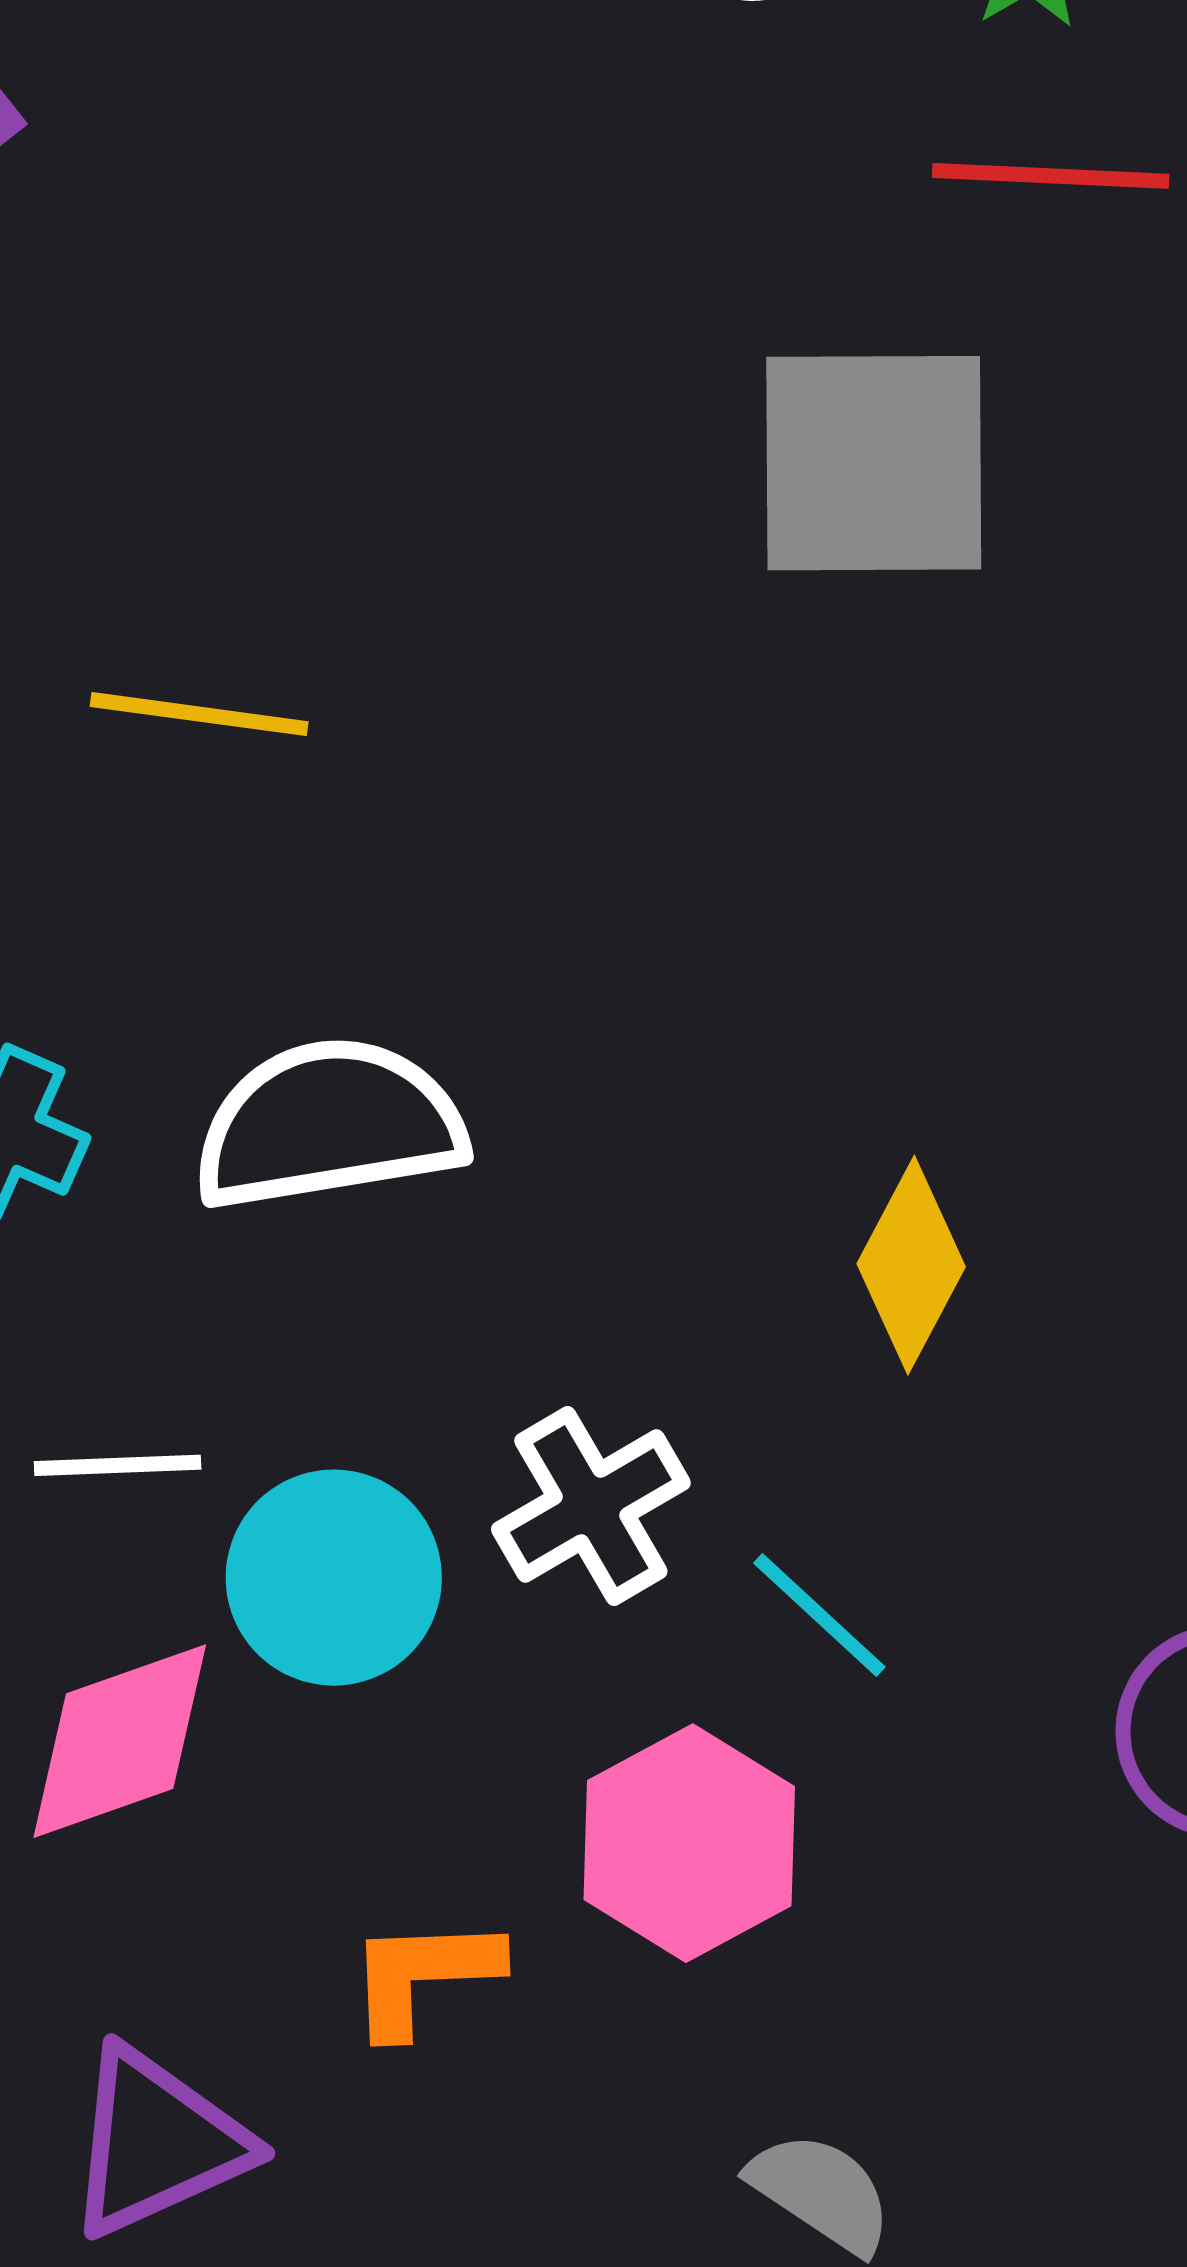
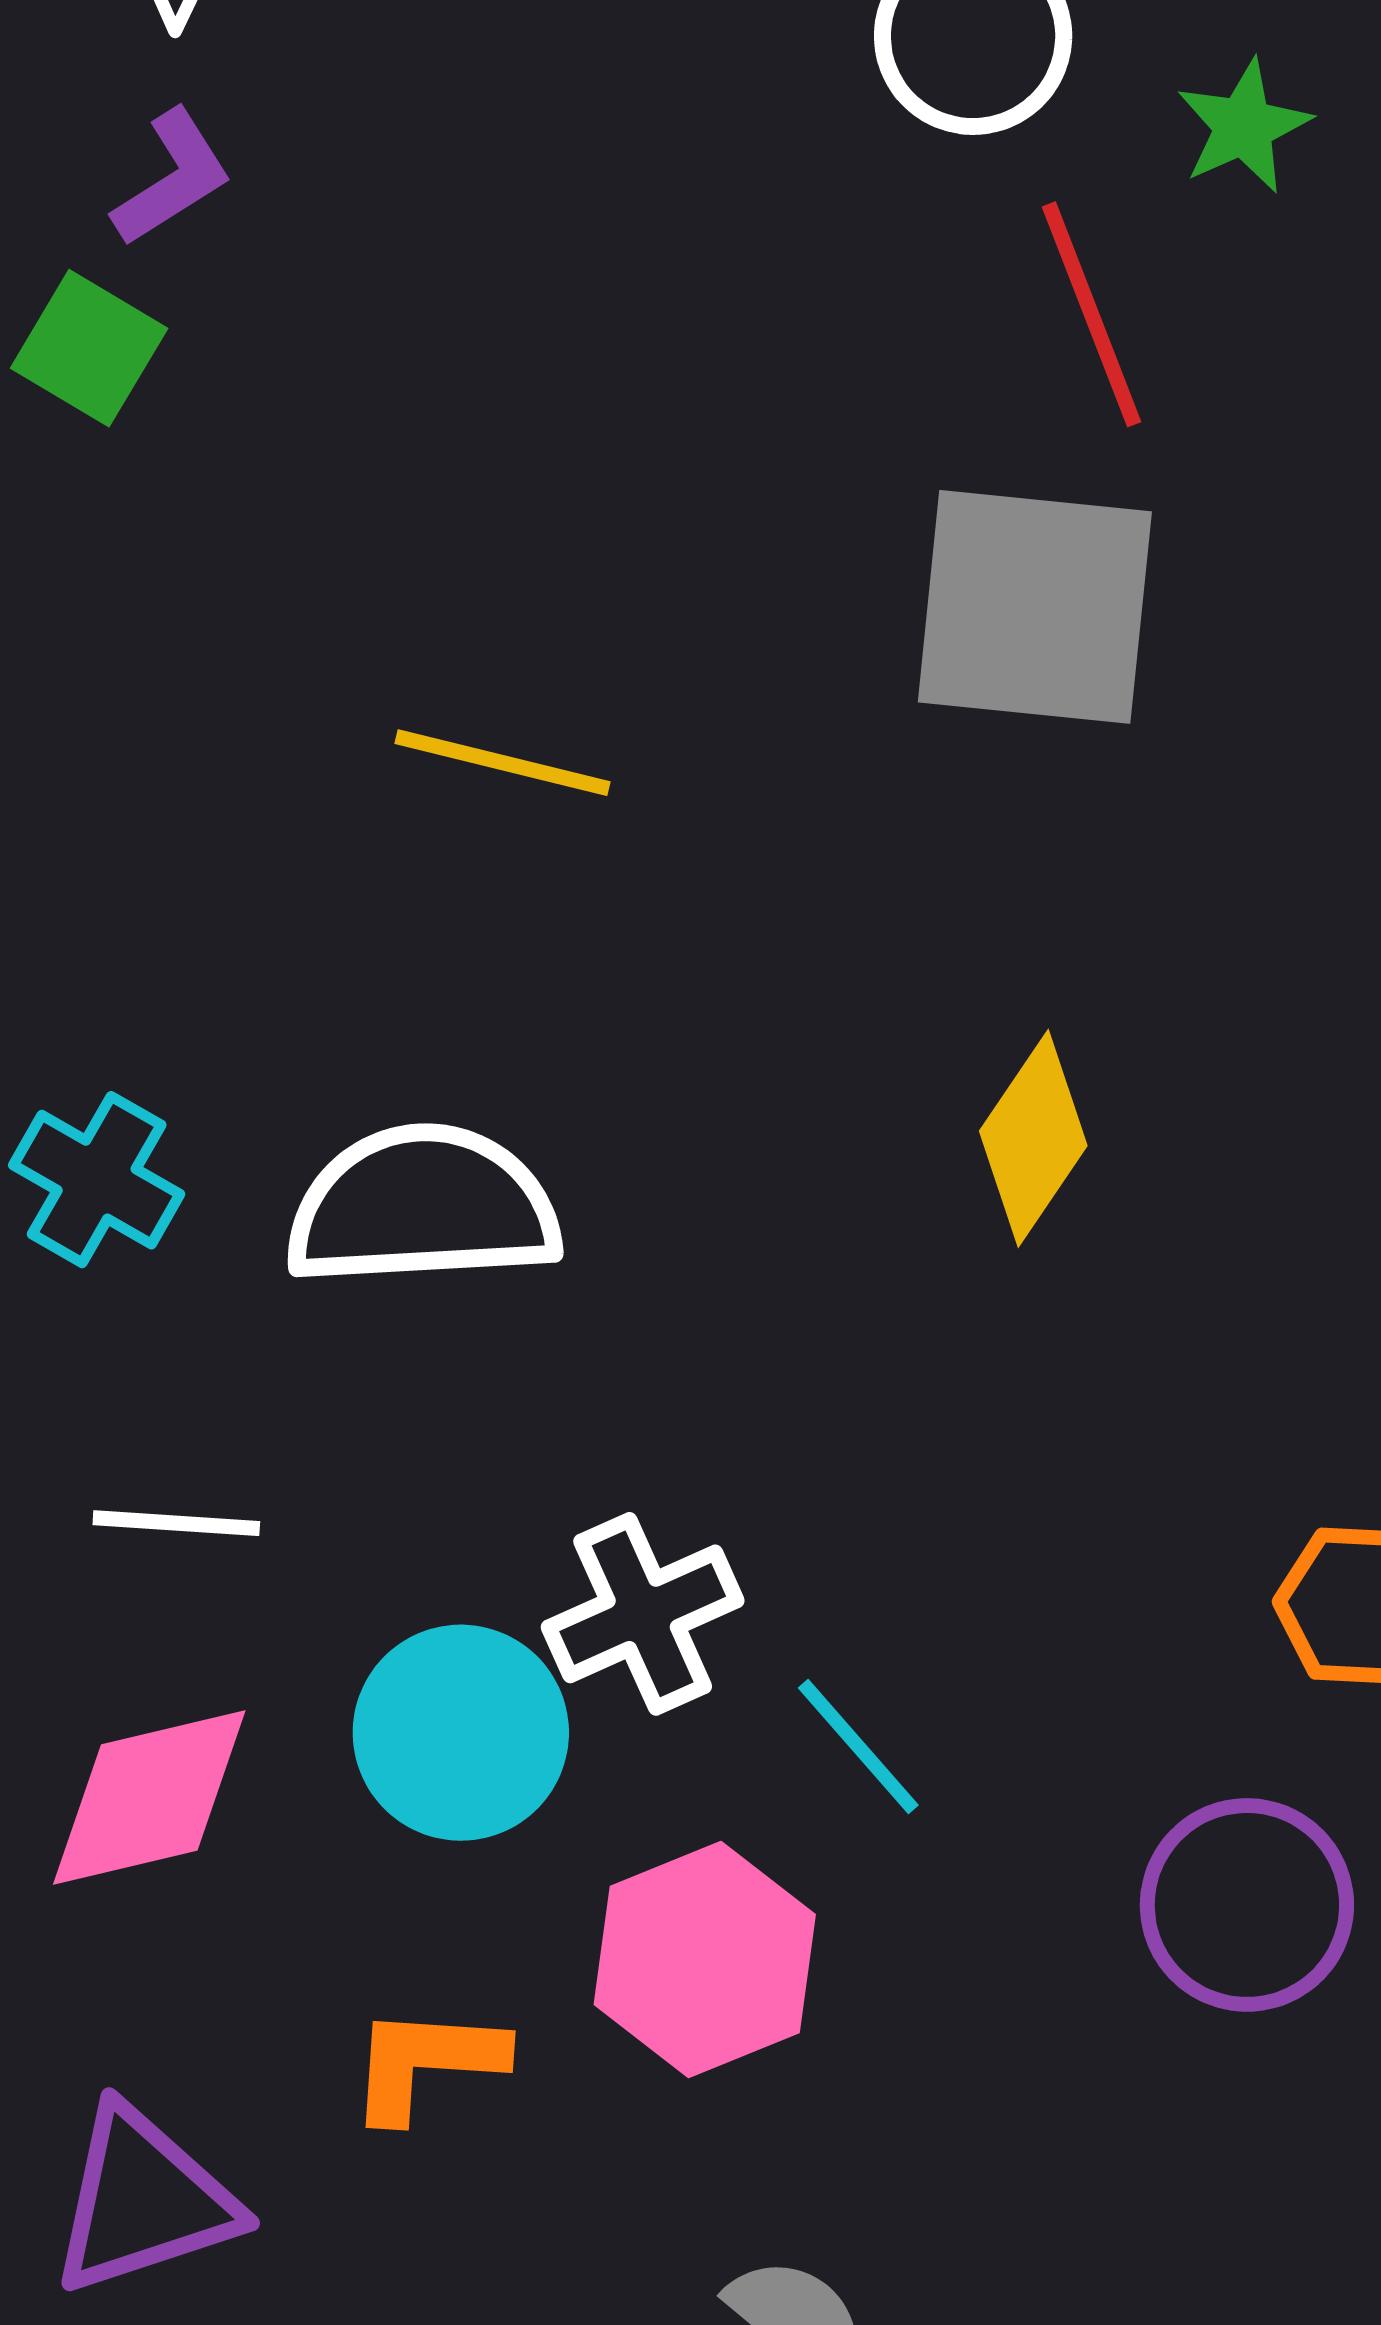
red line: (1051, 176) -> (1091, 314), moved, turned 60
yellow line: (199, 714) -> (503, 763), moved
yellow diamond: (911, 1265) -> (1033, 1138), moved
cyan circle: (334, 1578) -> (461, 1733), moved

